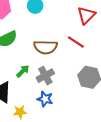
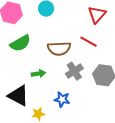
green arrow: (23, 71) -> (38, 74), turned 40
gray cross: (45, 76) -> (74, 71), moved

